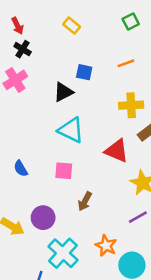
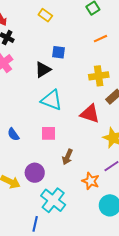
orange line: (126, 63) -> (101, 39), moved
orange star: (106, 246) -> (91, 181), moved

